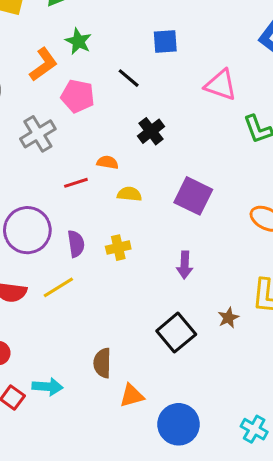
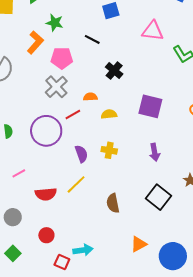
gray cross: (38, 134) -> (56, 87), moved
purple circle: (27, 230) -> (46, 131), moved
yellow cross: (118, 248) -> (109, 150), turned 35
brown semicircle: (102, 363) -> (113, 203), moved

